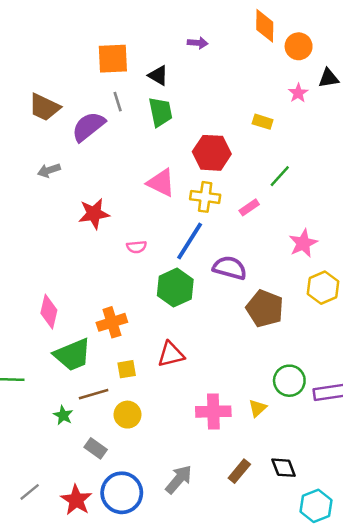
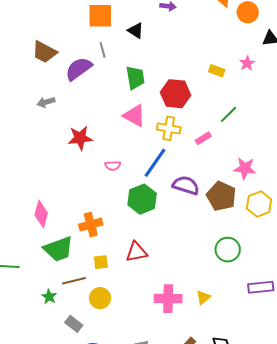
pink star: (298, 93) -> (247, 63), moved
green trapezoid: (160, 112) -> (135, 78), moved
pink star: (303, 243) -> (245, 168), turned 30
brown pentagon: (265, 309) -> (221, 196), moved
green circle: (289, 381) -> (228, 250), moved

